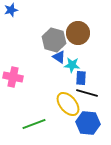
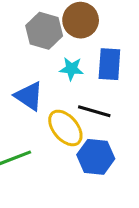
blue triangle: (59, 57) -> (29, 96), moved, size x1.5
blue rectangle: (81, 78) -> (109, 64), moved, size x1.5

